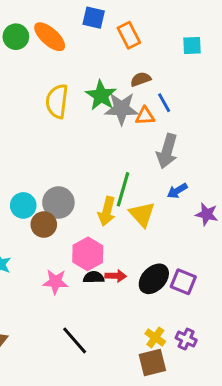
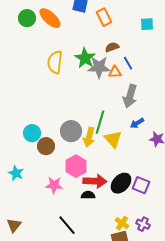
gray circle: (58, 203) -> (71, 131), moved
red arrow: (116, 276) -> (95, 181), size x1.6
black semicircle: (94, 277) -> (88, 195), moved

